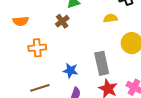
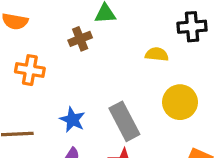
gray rectangle: (102, 63) -> (124, 121), turned -30

